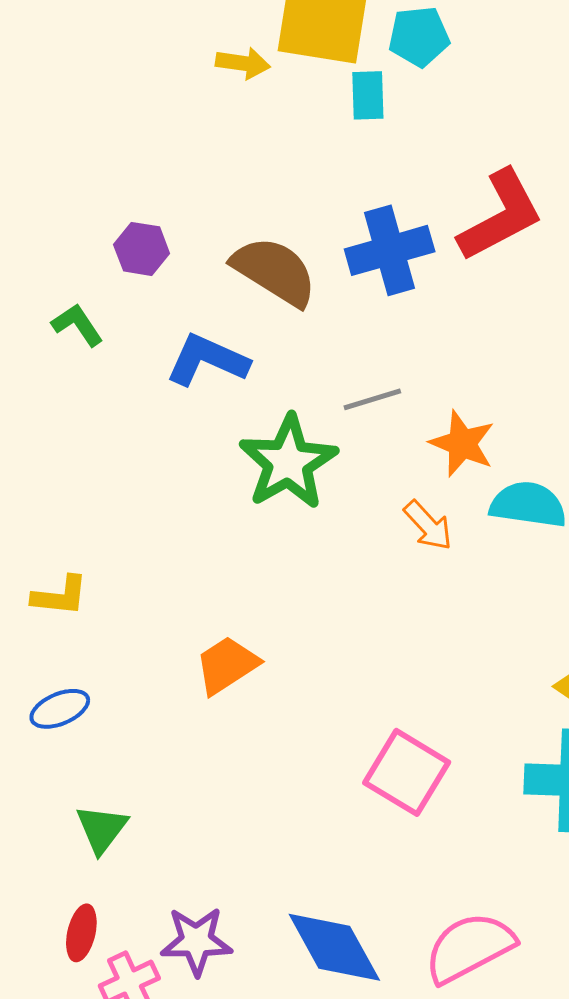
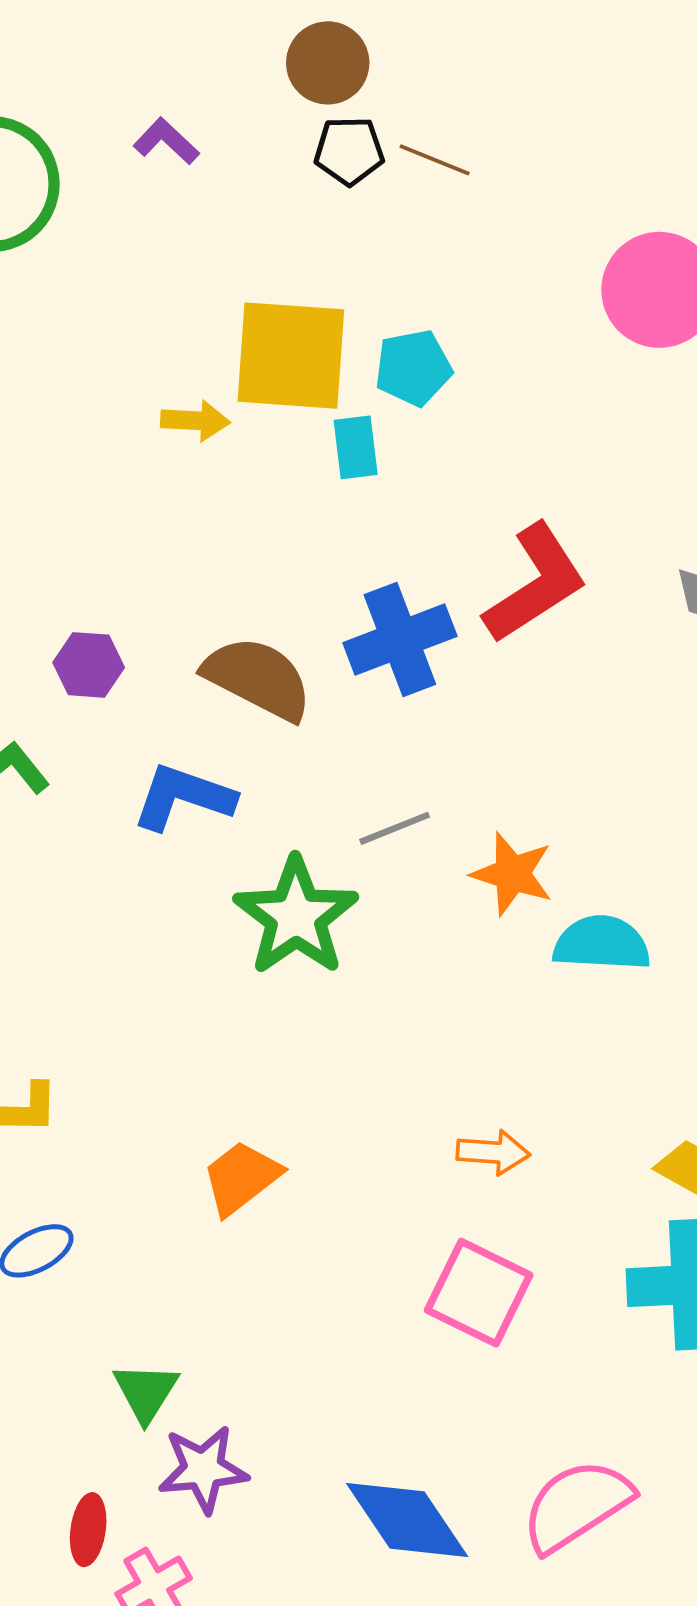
orange arrow: (428, 525) -> (493, 1152), moved, turned -38
green triangle: (102, 829) -> (146, 1392), moved
purple star: (196, 941) -> (203, 1469), moved

